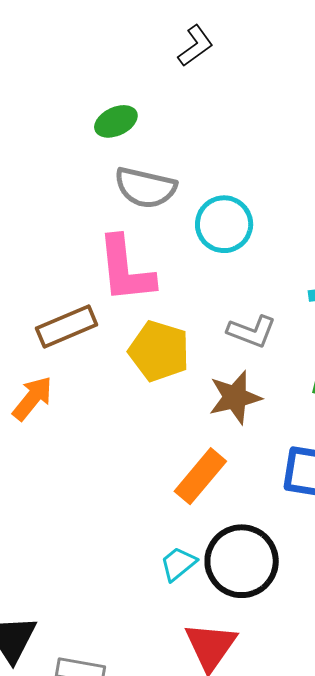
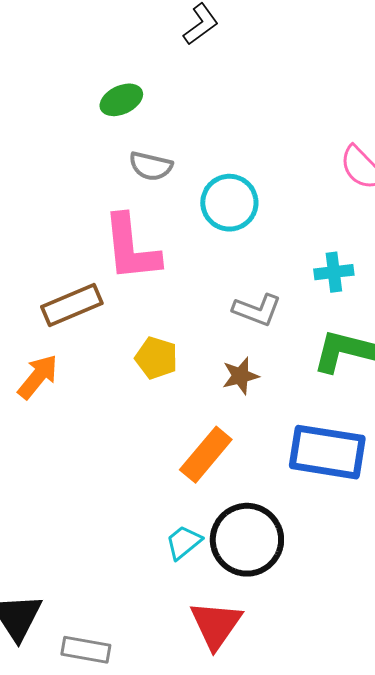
gray semicircle: (145, 188) -> (151, 166), size x0.7
yellow pentagon: (159, 351) -> (156, 358), moved, size x0.7
brown star: (235, 397) -> (240, 376), size x0.7

